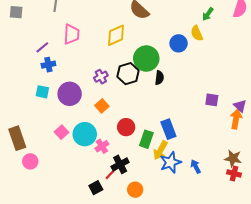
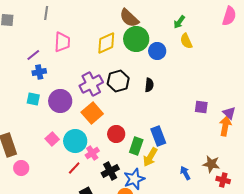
green arrow: (208, 14) -> (179, 22), moved
blue circle: (179, 43) -> (157, 51), moved
green circle: (146, 59) -> (136, 39), moved
purple cross: (101, 77) -> (91, 84), size x1.6
orange square: (102, 106) -> (92, 113), size x1.5
brown star: (233, 158) -> (211, 164), moved
blue star: (170, 162) -> (134, 179), moved
red line: (111, 173) -> (74, 168), moved

